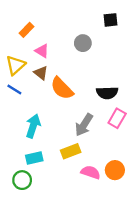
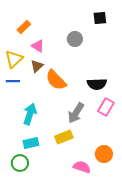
brown triangle: (41, 73) -> (37, 66), turned 40
blue line: (14, 89) -> (13, 81), turned -32
pink semicircle: (91, 172) -> (82, 167), moved

